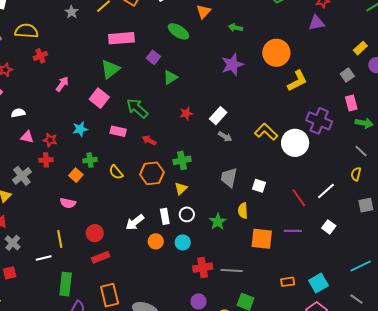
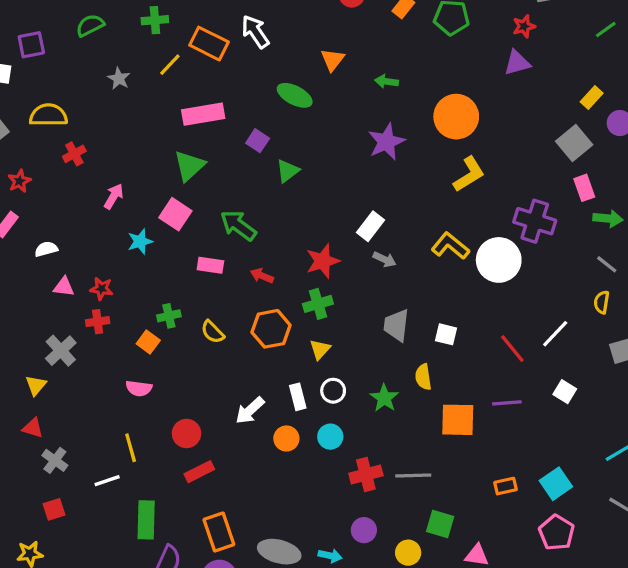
gray square: (347, 75) -> (574, 143), size x1.5
yellow L-shape: (297, 81) -> (469, 174), moved
red star: (186, 113) -> (323, 261), moved, size x1.5
cyan star: (80, 129) -> (140, 242), moved

